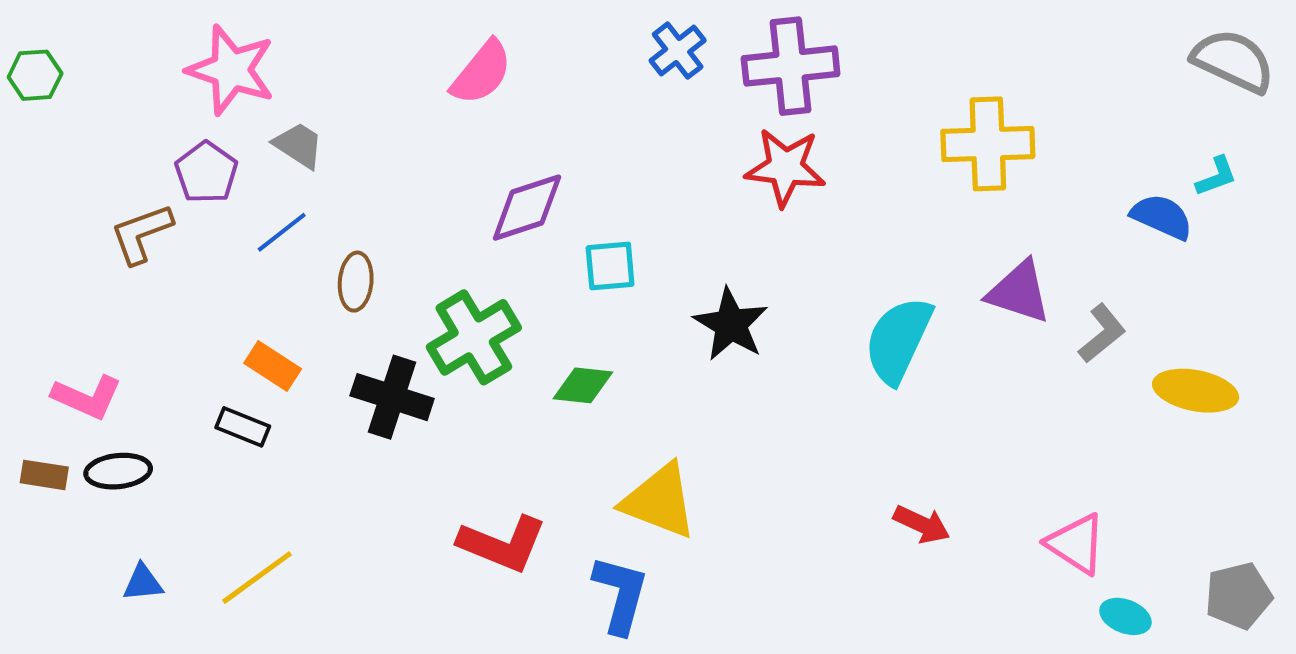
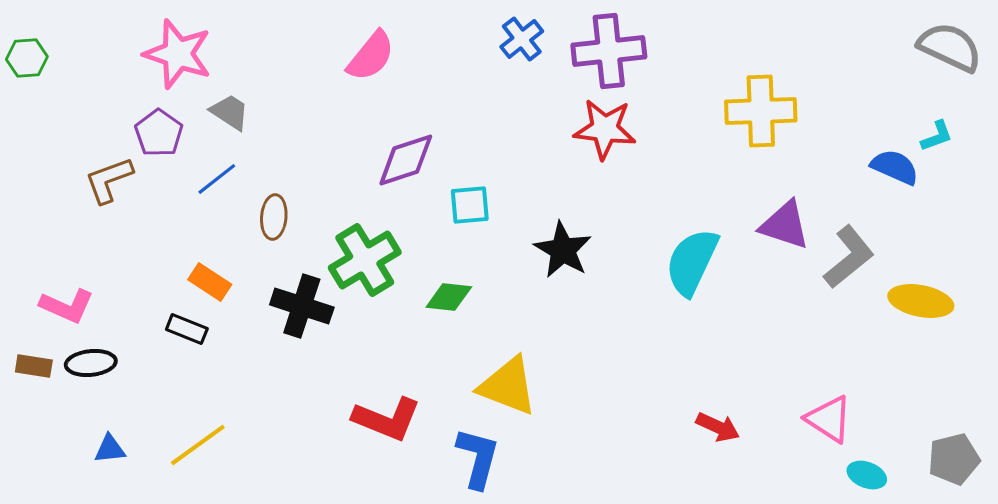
gray L-shape: (1102, 333) -> (849, 257), size x1.4
red arrow: (922, 524) -> (718, 427), moved

